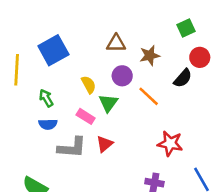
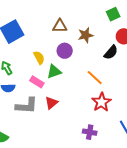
orange line: (149, 96) -> (95, 78), moved
green triangle: (108, 103) -> (54, 72), turned 35
red star: (170, 143) -> (101, 102), turned 30

